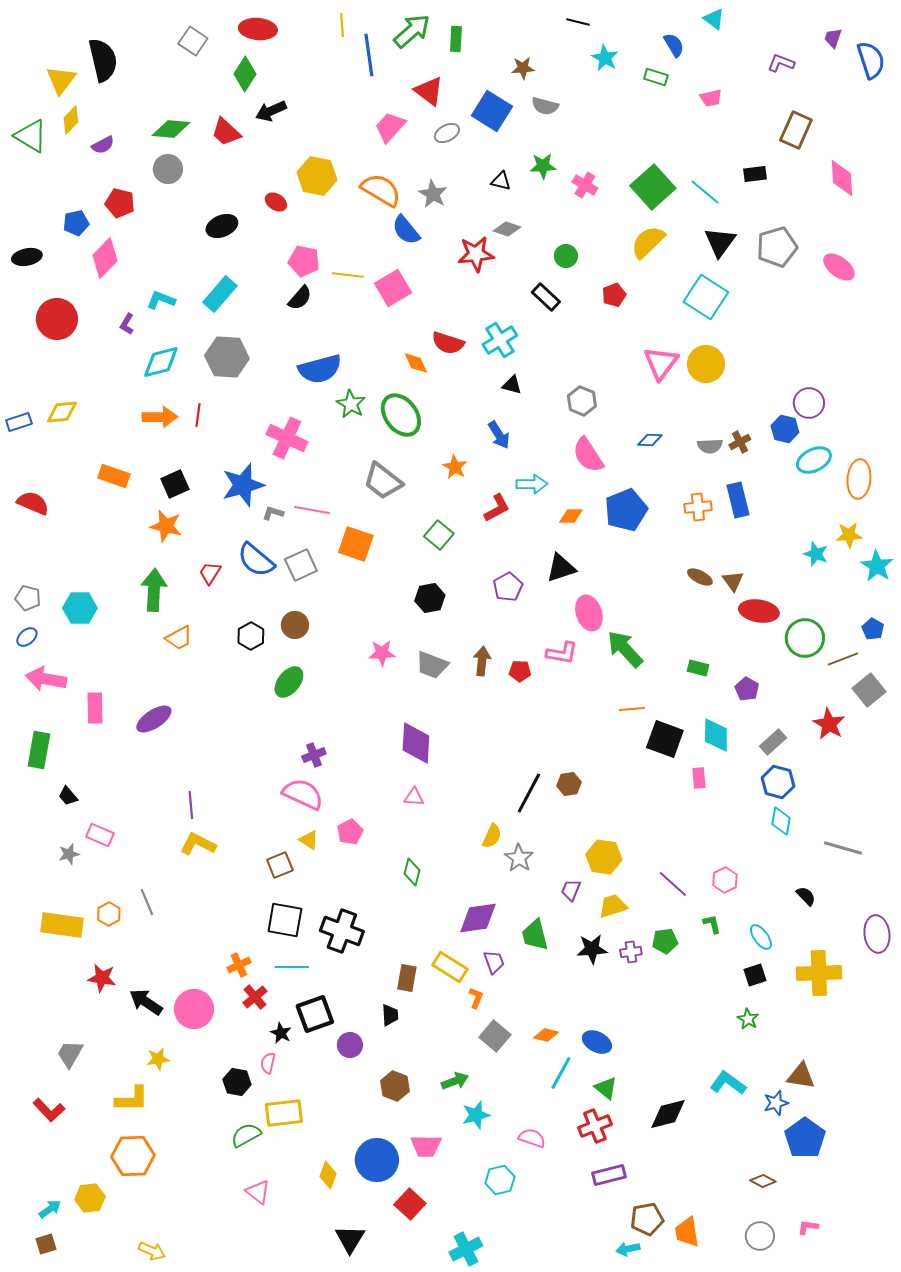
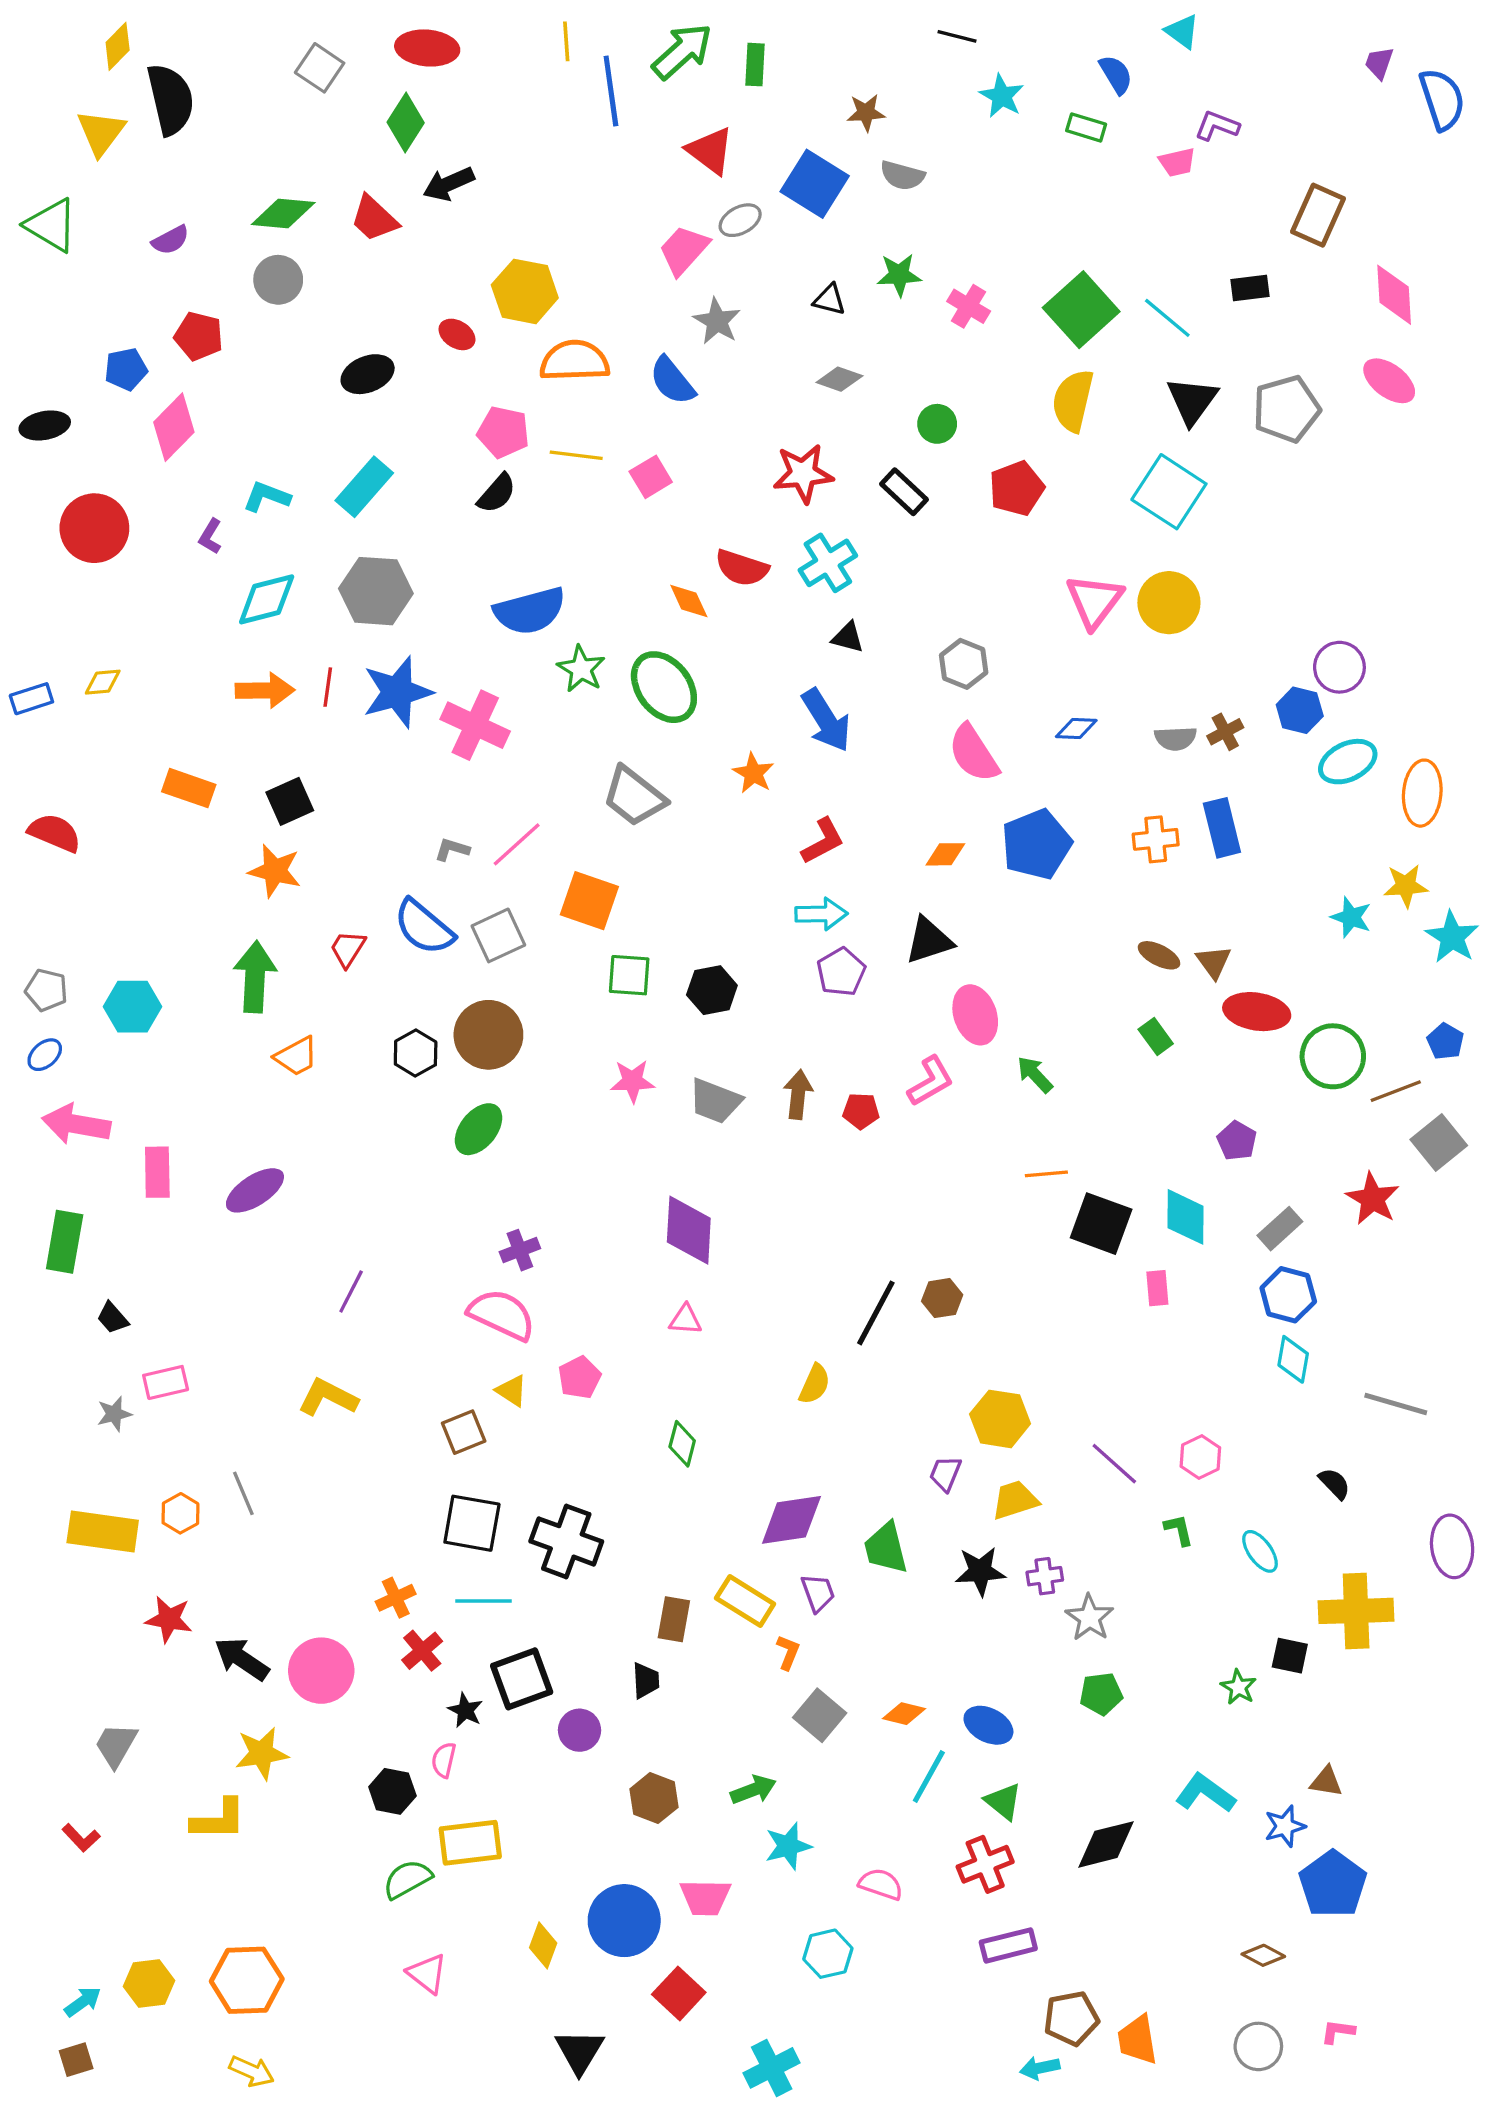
purple L-shape: (781, 63) -> (1217, 126), moved
yellow diamond: (71, 120) -> (118, 46), moved
pink trapezoid: (390, 127) -> (684, 250), moved
orange semicircle: (381, 190) -> (575, 361), moved, turned -33
yellow semicircle: (648, 242) -> (1073, 401), turned -33
red star: (476, 254) -> (803, 474), moved
pink ellipse: (839, 267) -> (1389, 381), moved
pink square: (393, 288) -> (651, 477), size x0.7
red pentagon: (614, 295) -> (1017, 488), size x1.4
yellow diamond: (62, 412) -> (103, 682), size x0.7
blue arrow: (499, 435) -> (826, 720), size x1.4
cyan arrow: (532, 484) -> (821, 914), moved
blue star: (243, 485) -> (397, 692), moved
pink line: (312, 510) -> (517, 844), turned -52
green square: (439, 535) -> (629, 975), moved, turned -36
brown circle: (295, 625) -> (488, 1035), size x1.5
green arrow: (625, 649) -> (1035, 1075), size x0.6
pink L-shape: (562, 653) -> (931, 1081), turned -40
green rectangle: (698, 668) -> (1156, 1036), moved, turned 40
purple line: (191, 805) -> (351, 1291), moved, turned 32
pink rectangle: (100, 835) -> (166, 1382), turned -36
gray star: (519, 858) -> (1089, 1618), moved
green pentagon: (665, 941) -> (1101, 1694), moved
black square: (755, 975) -> (1290, 1656), moved, turned 30
yellow star: (158, 1059) -> (262, 1753), size x1.4
brown triangle: (801, 1076) -> (1326, 1782), size x0.7
red L-shape: (49, 1110) -> (81, 1838), size x0.7
orange hexagon: (133, 1156) -> (247, 1980), moved

